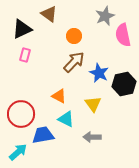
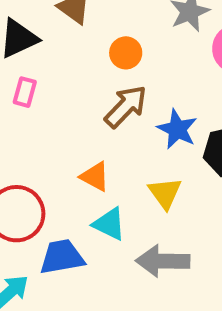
gray arrow: (92, 137) -> (163, 261), size x1.4

